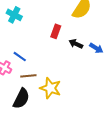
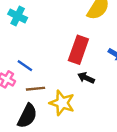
red rectangle: (56, 31) -> (78, 50), moved, size x1.6
black arrow: (76, 44) -> (86, 78), moved

